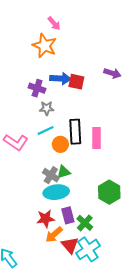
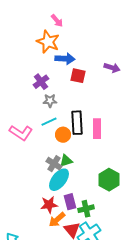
blue arrow: (60, 79) -> (65, 59), moved
purple cross: (37, 88) -> (41, 82), turned 35
cyan ellipse: (56, 192) -> (59, 180), turned -45
green cross: (85, 223) -> (86, 209), turned 35

